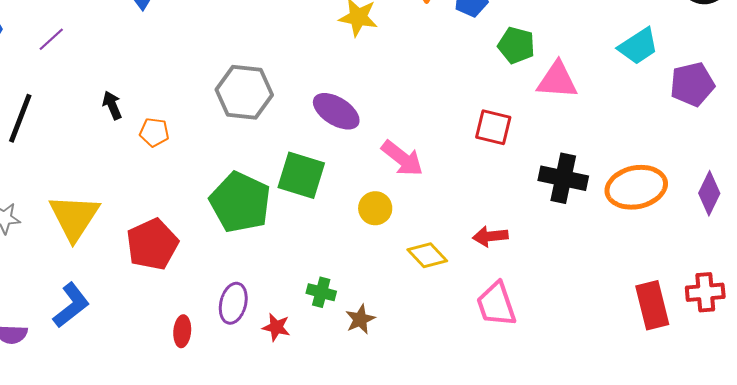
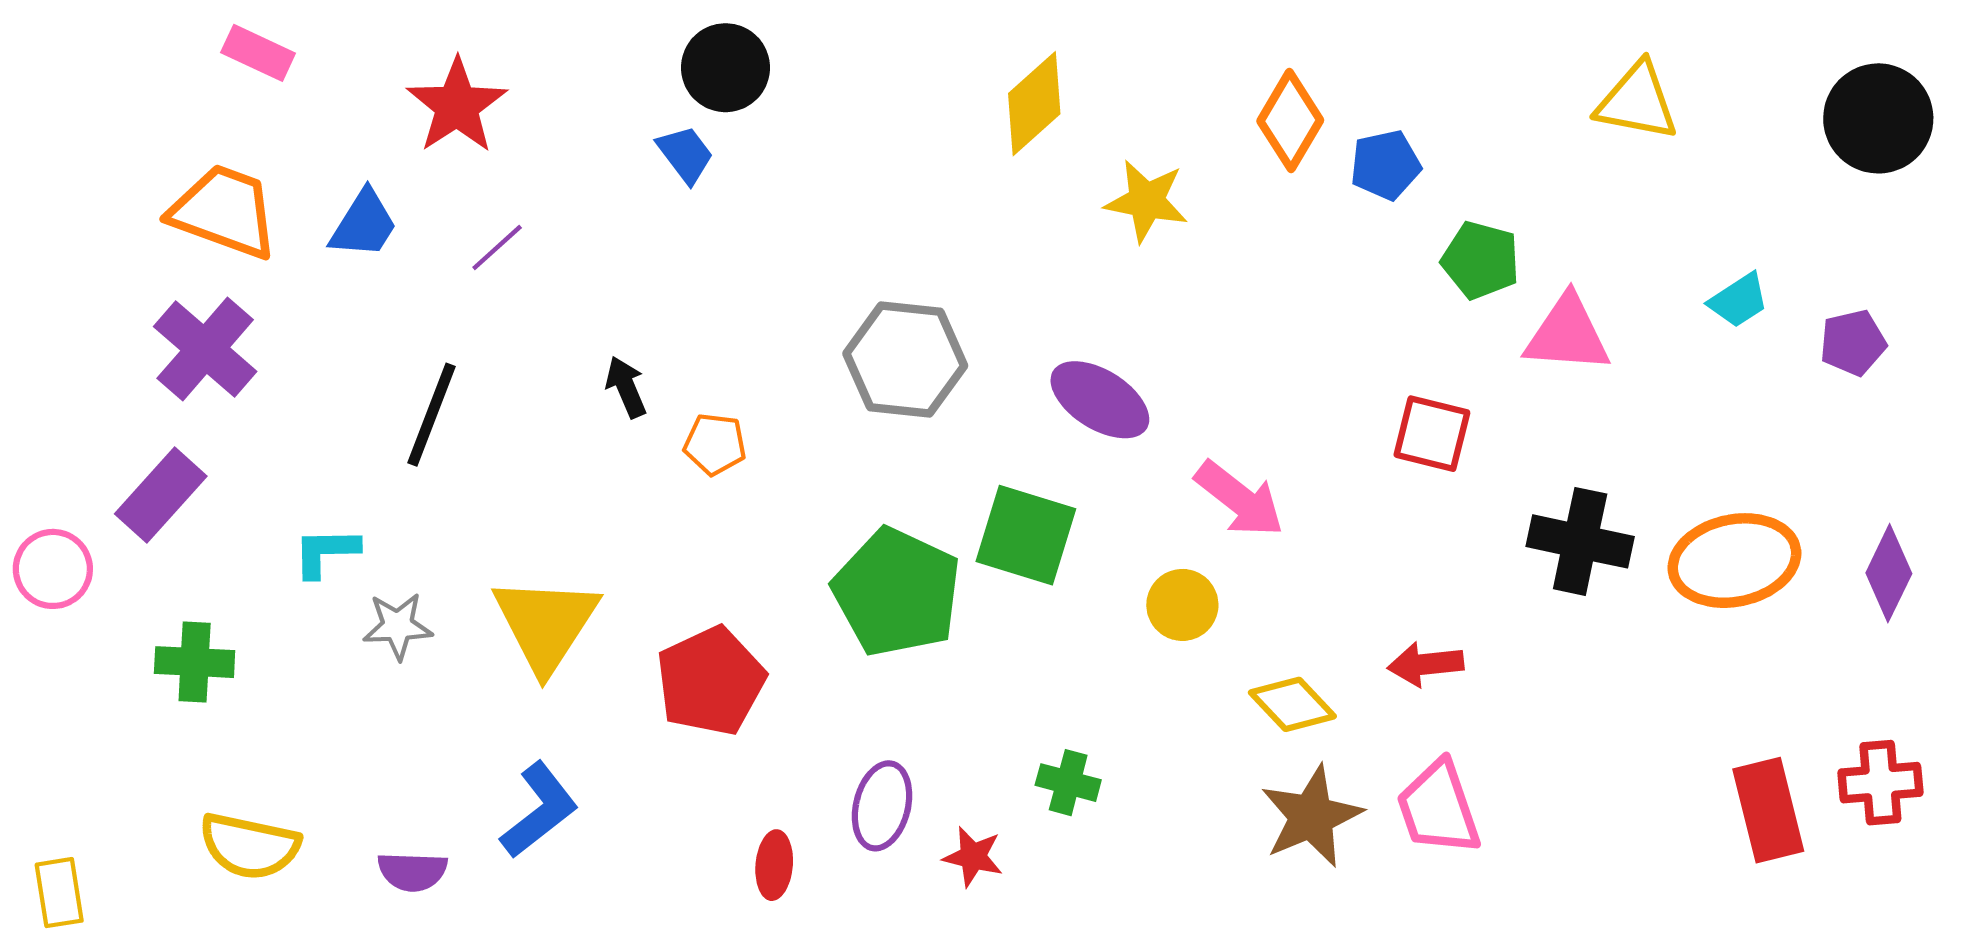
cyan trapezoid: (638, 46) -> (1739, 300), moved, size x0.7
purple pentagon: (692, 84) -> (1853, 343), size x0.7
brown star: (360, 319) -> (1311, 816), moved, size x1.6

